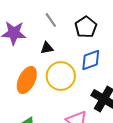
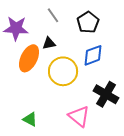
orange ellipse: (27, 80) -> (29, 58), moved

